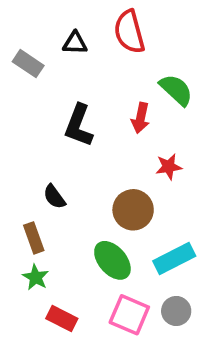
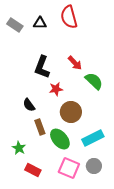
gray rectangle: (28, 64) -> (15, 25), moved
green semicircle: (176, 90) -> (94, 81), moved
red arrow: (141, 118) -> (75, 63), turned -56
red star: (169, 167) -> (56, 89), moved
brown rectangle: (34, 238) -> (40, 127), moved

